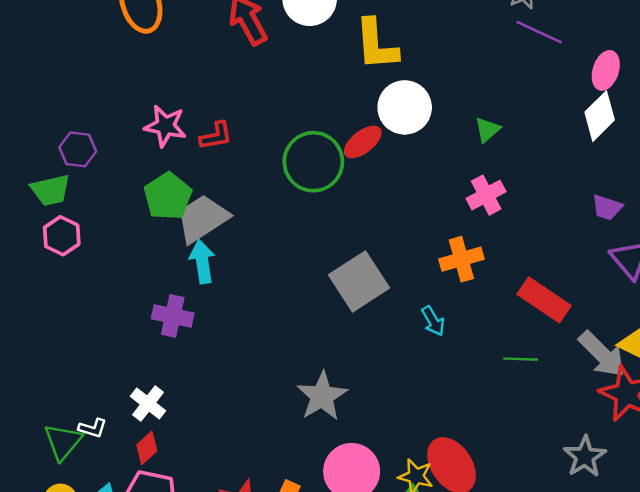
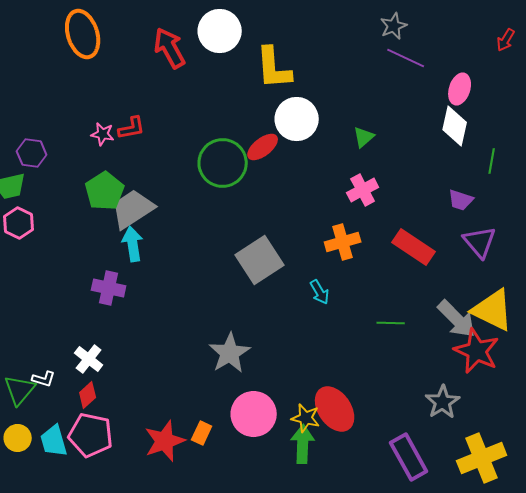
white diamond: (600, 116) -> (455, 126), turned -33
pink star: (165, 126) -> (103, 134), size x0.7
red L-shape: (216, 136) -> (132, 128), moved
red rectangle: (544, 300) -> (414, 247), moved

